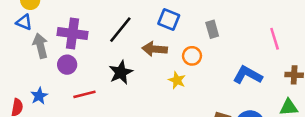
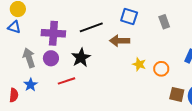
black line: (120, 30) -> (91, 27), turned 35
gray arrow: (40, 46) -> (29, 58), moved
orange circle: (192, 56) -> (161, 69), moved
black star: (121, 72) -> (81, 58), moved

